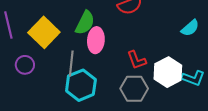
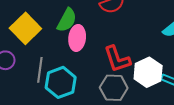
red L-shape: (137, 60) -> (117, 59), size x1.4
gray line: (71, 63) -> (40, 70), moved

